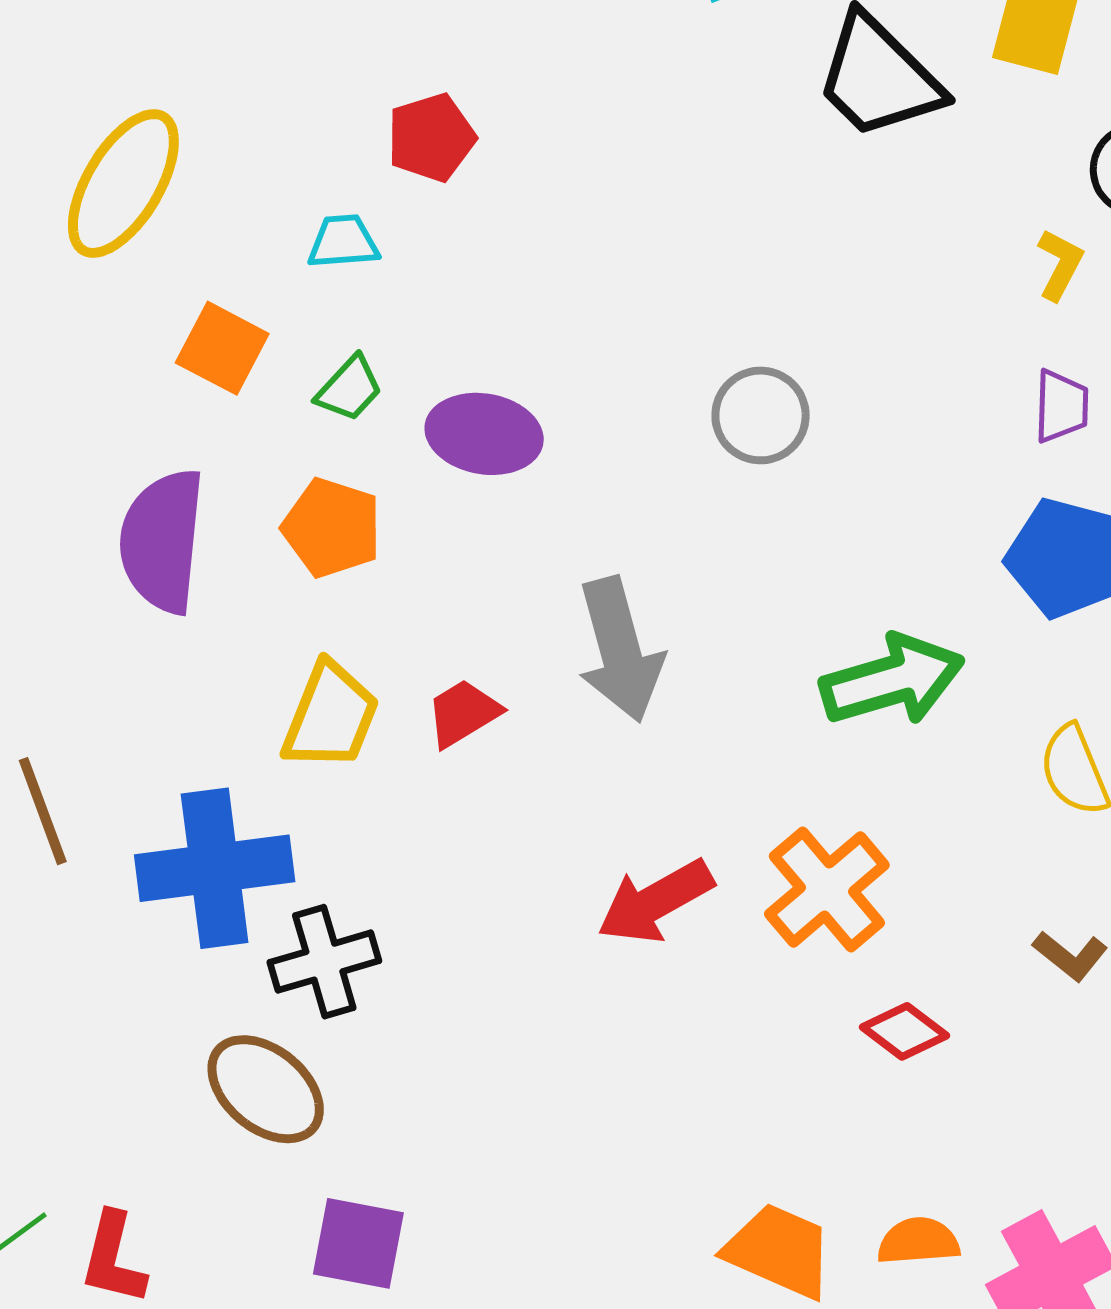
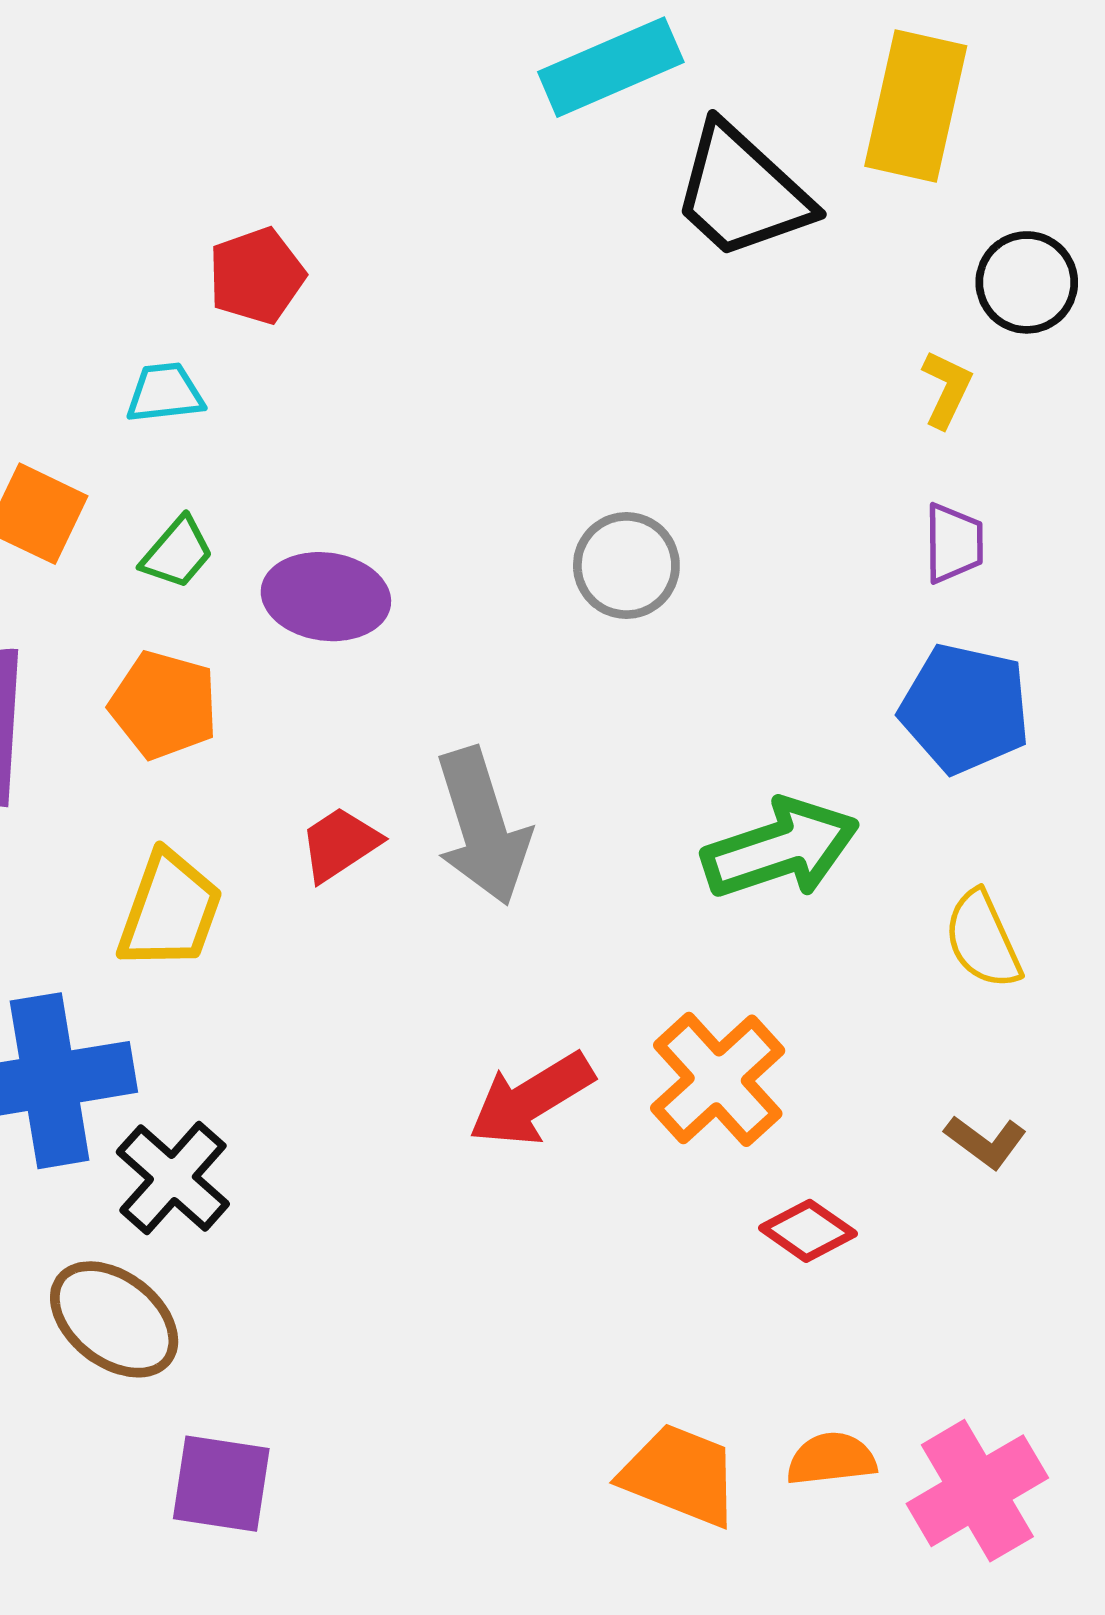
red trapezoid: (463, 713) -> (340, 844), moved
black cross: (324, 962) -> (173, 1178), turned -30

